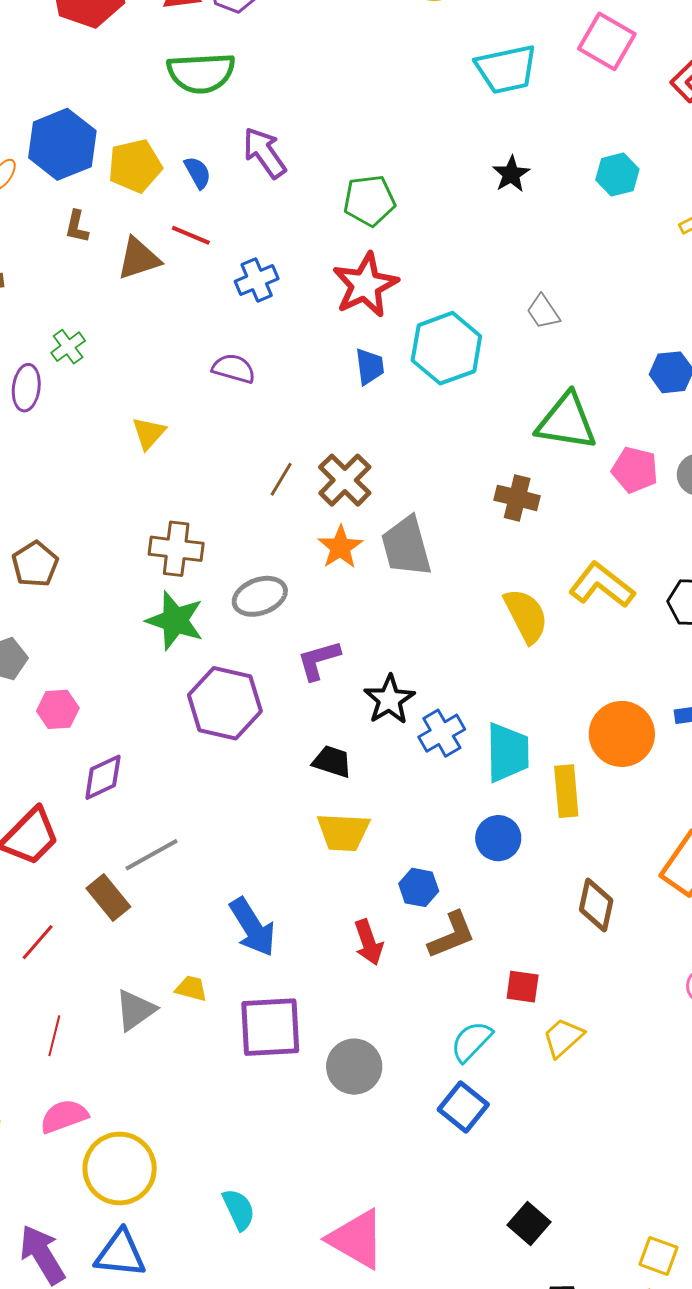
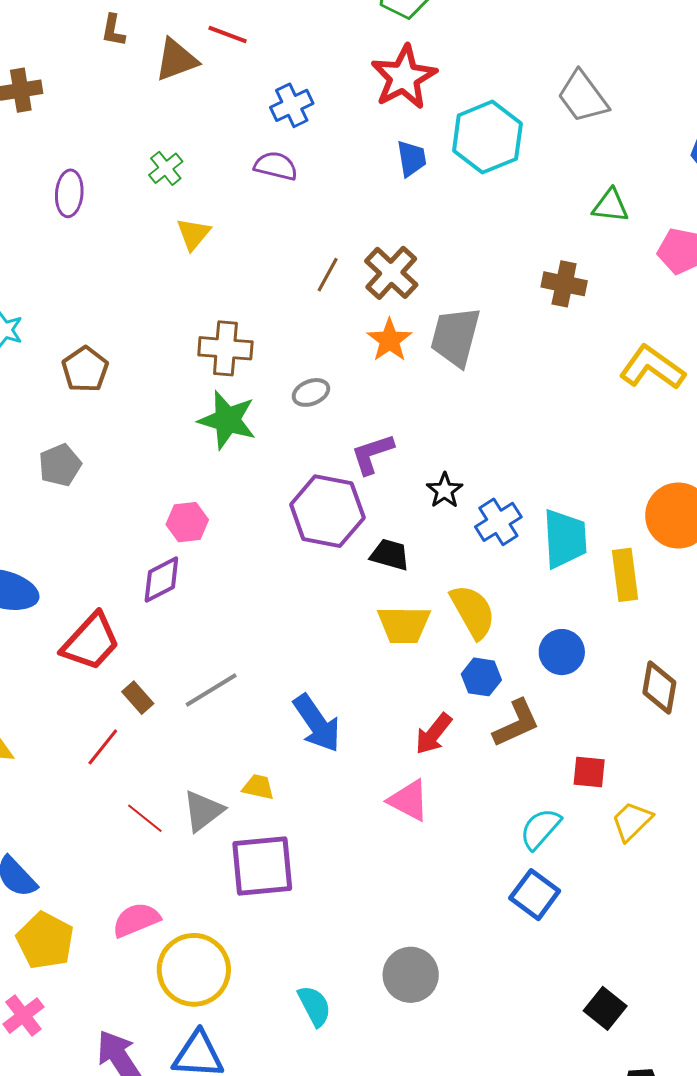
blue cross: (257, 280) -> (292, 105), moved
gray trapezoid: (543, 312) -> (583, 97), size x1.5
green cross: (68, 347) -> (166, 168), moved
green triangle: (566, 422) -> (610, 206), size x0.6
gray trapezoid: (406, 546) -> (455, 337), turned 32
gray ellipse: (260, 596) -> (311, 392), size x0.7
yellow semicircle: (526, 616) -> (473, 612), moved
black star: (389, 700) -> (445, 490), size x0.7
purple hexagon: (225, 703) -> (327, 511), moved
pink hexagon: (58, 709) -> (187, 522), moved
blue circle: (498, 838) -> (562, 652), moved
gray line: (152, 855) -> (211, 690), moved
brown rectangle: (108, 898) -> (138, 698), moved, size x0.7
red arrow: (369, 942) -> (434, 734), turned 60
purple square: (270, 1027) -> (262, 866), moved
red line: (54, 1036) -> (145, 818), moved, turned -63
gray circle: (354, 1067) -> (411, 975), moved
pink triangle: (357, 1239) -> (409, 800), moved, size x0.7

